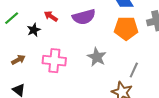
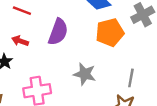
purple semicircle: (84, 17) -> (58, 32), turned -40

